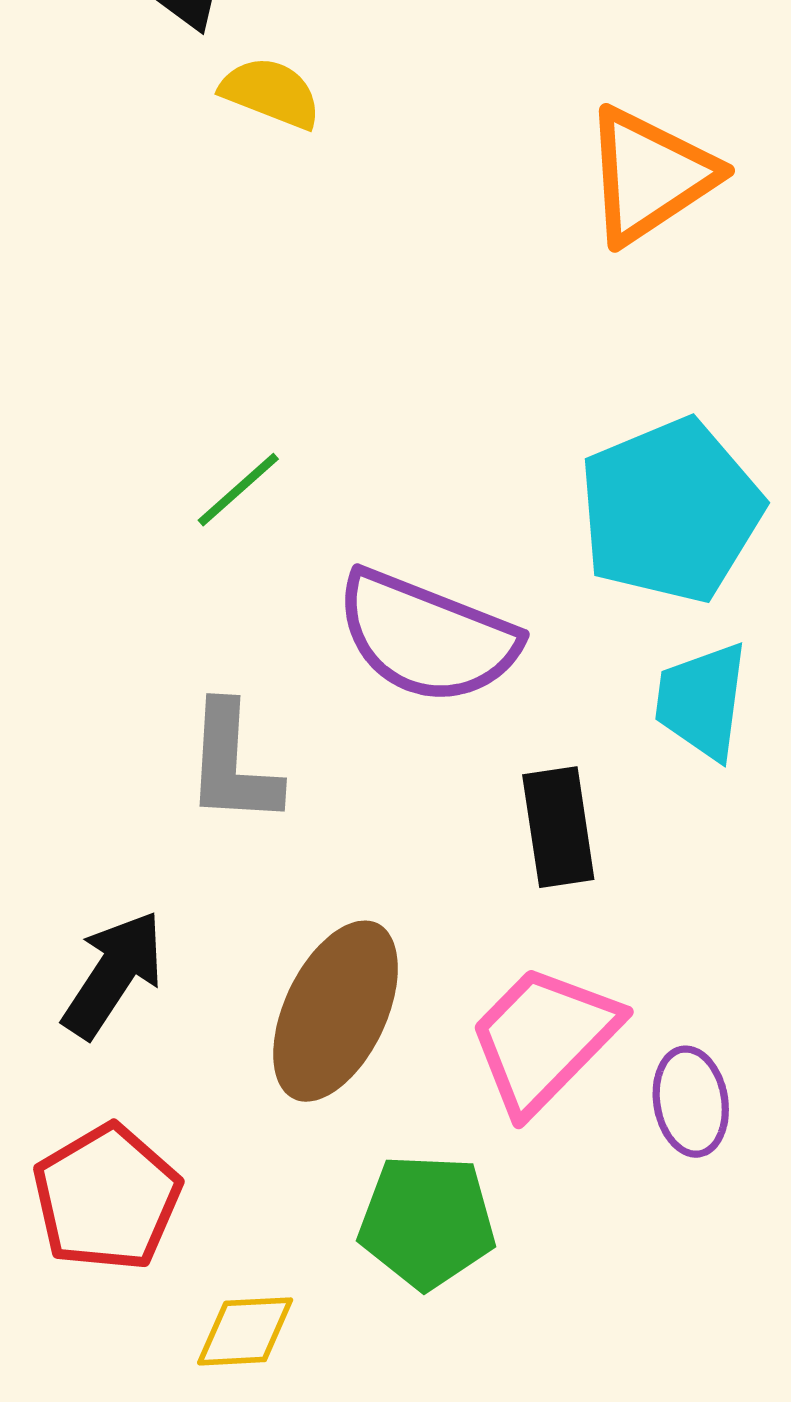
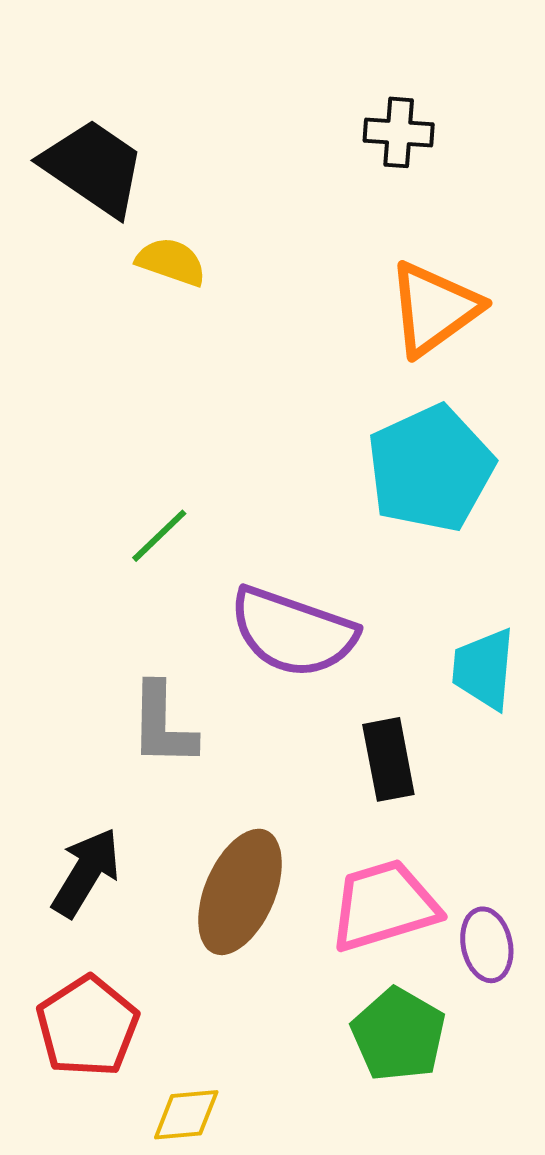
cyan pentagon: (670, 511) -> (430, 469), moved
pink trapezoid: (544, 1039) -> (384, 905), turned 31
green pentagon: (427, 1221) -> (398, 1034), moved, turned 30

